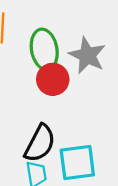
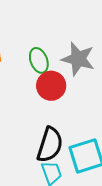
green ellipse: (44, 49) -> (39, 60), size x0.7

